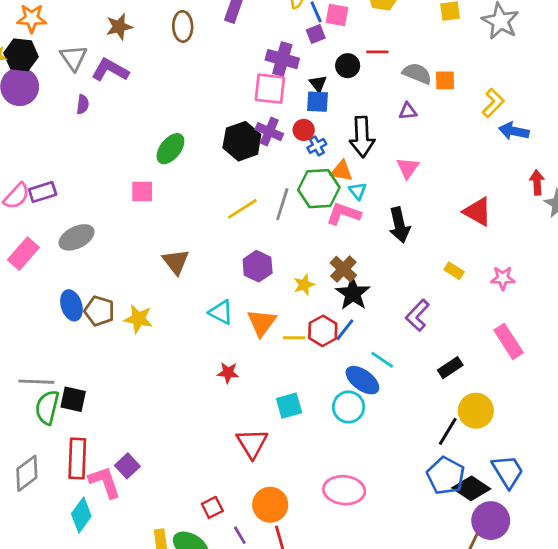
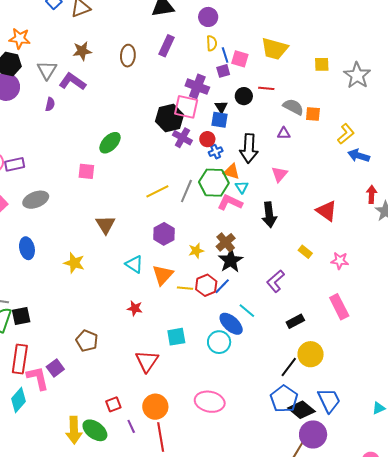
black hexagon: (242, 141) -> (169, 118), moved
brown pentagon: (99, 311) -> (87, 341), moved
black square: (73, 399) -> (21, 316), turned -30

